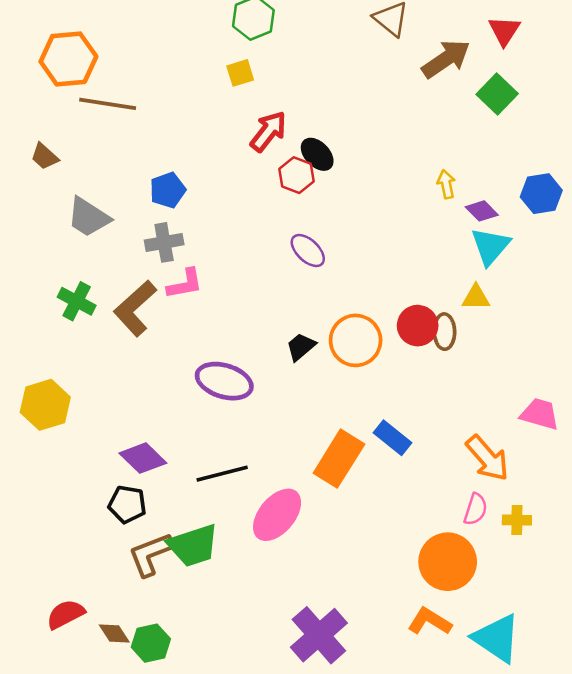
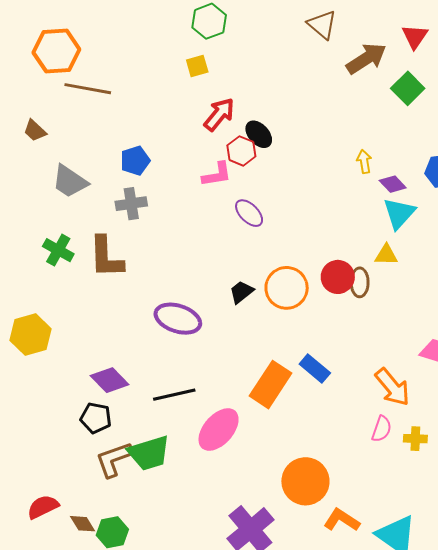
pink L-shape: (185, 284) -> (217, 174), moved
brown L-shape: (135, 308) -> (106, 257), turned -51
orange circle: (448, 562) -> (305, 481), moved

